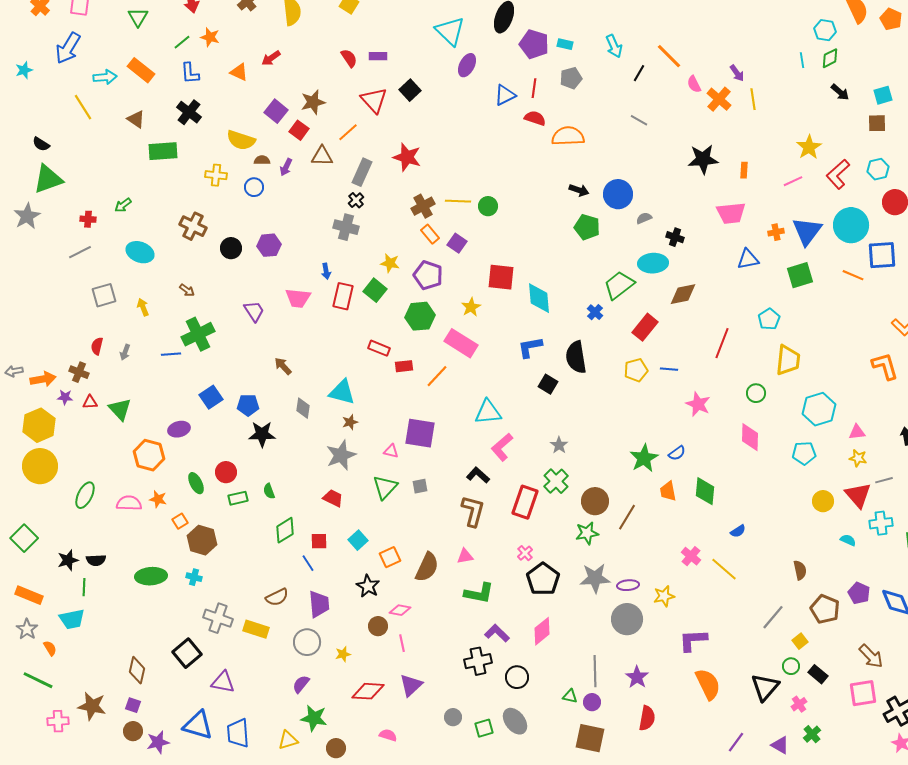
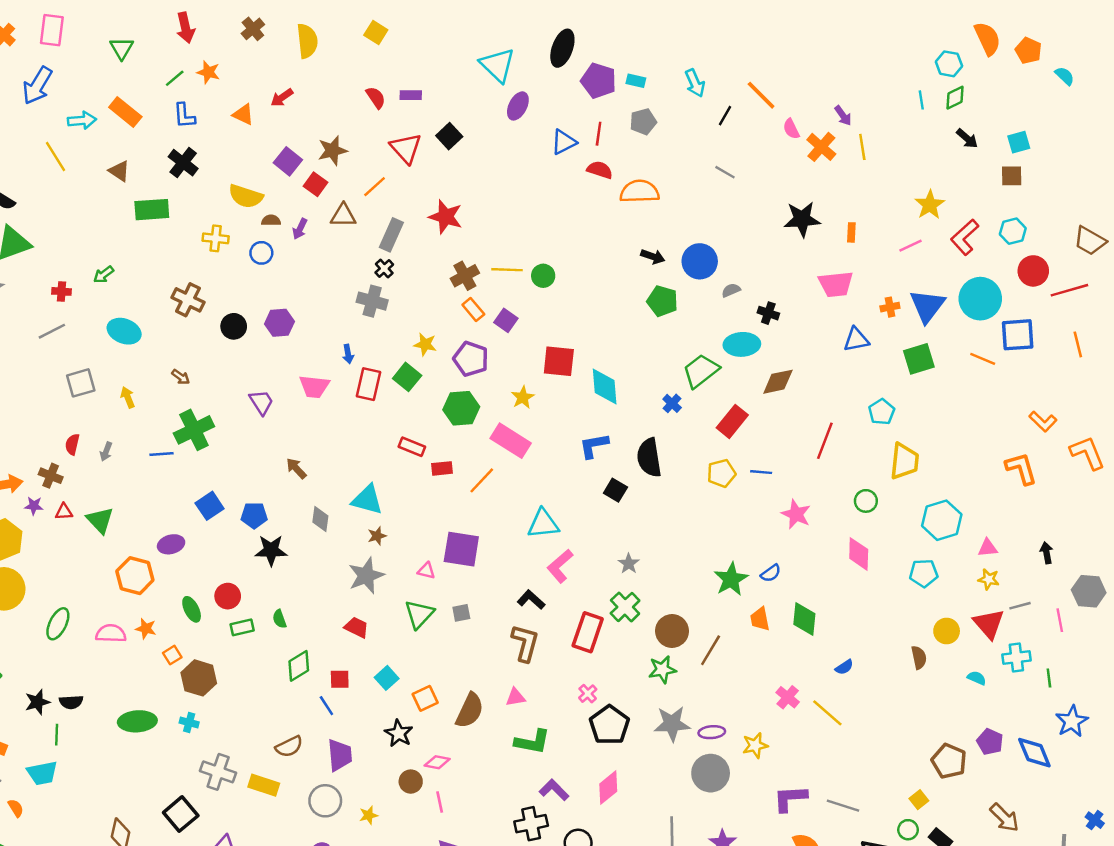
brown semicircle: (800, 570) -> (919, 657), moved
gray line: (773, 617) -> (843, 806), moved, turned 68

